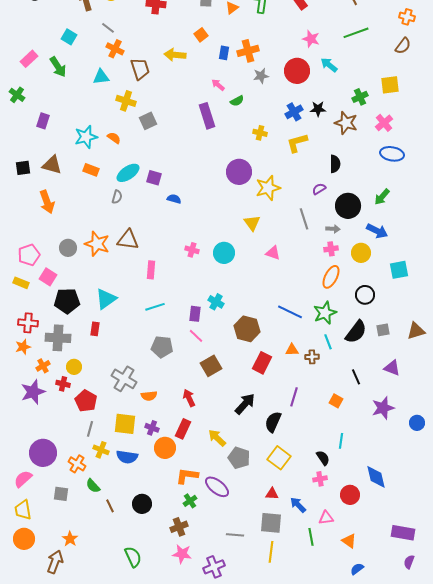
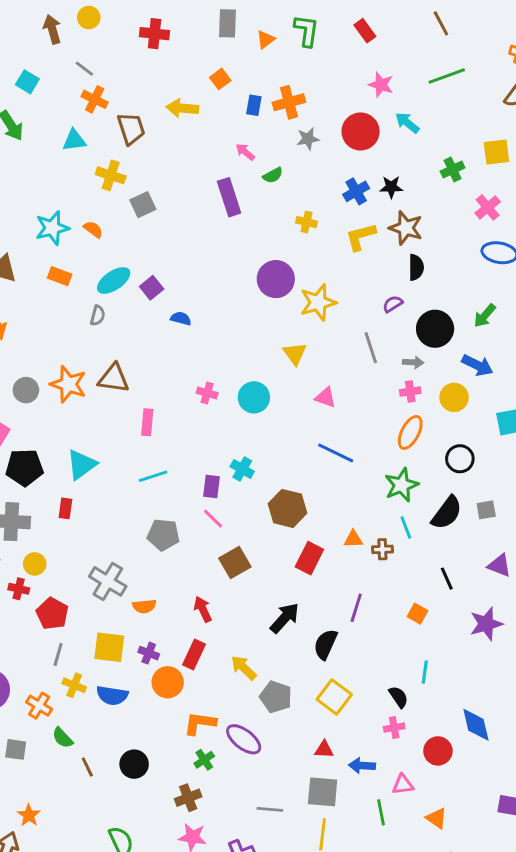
brown star: (346, 123) -> (406, 228), moved
purple square: (154, 178) -> (152, 288), turned 35
blue line: (290, 312) -> (336, 453), moved
blue arrow: (298, 505) -> (362, 766), turned -42

